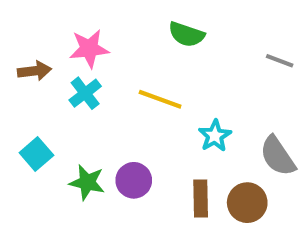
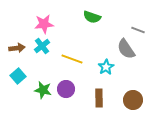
brown arrow: (34, 71) -> (17, 48), moved
yellow line: (160, 99) -> (72, 59), moved
gray semicircle: (278, 156) -> (126, 49), moved
brown circle: (247, 203) -> (133, 100), moved

